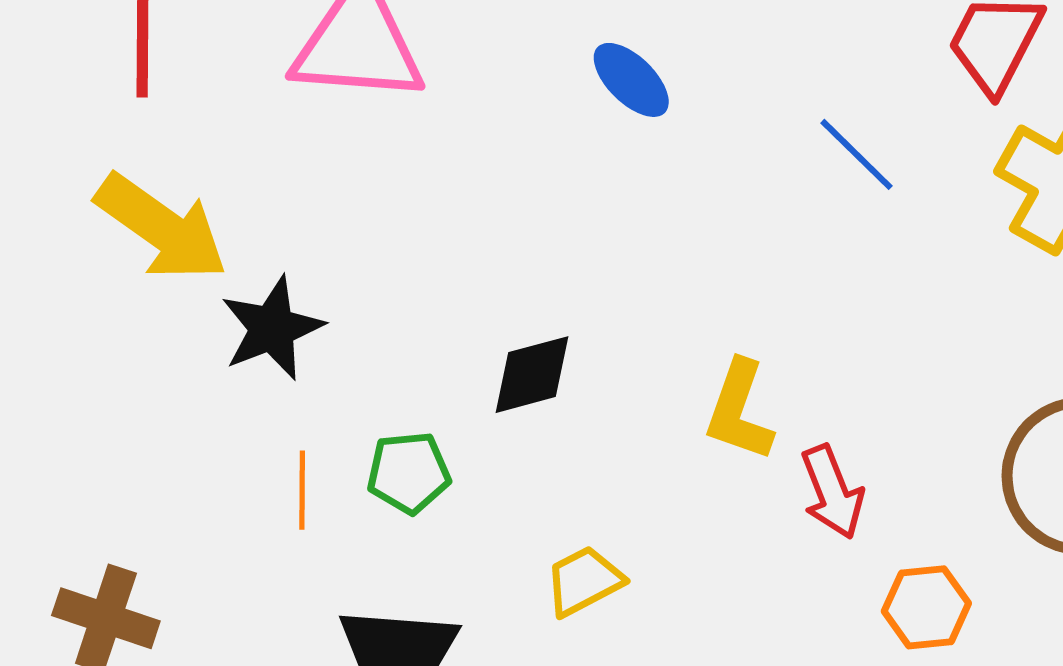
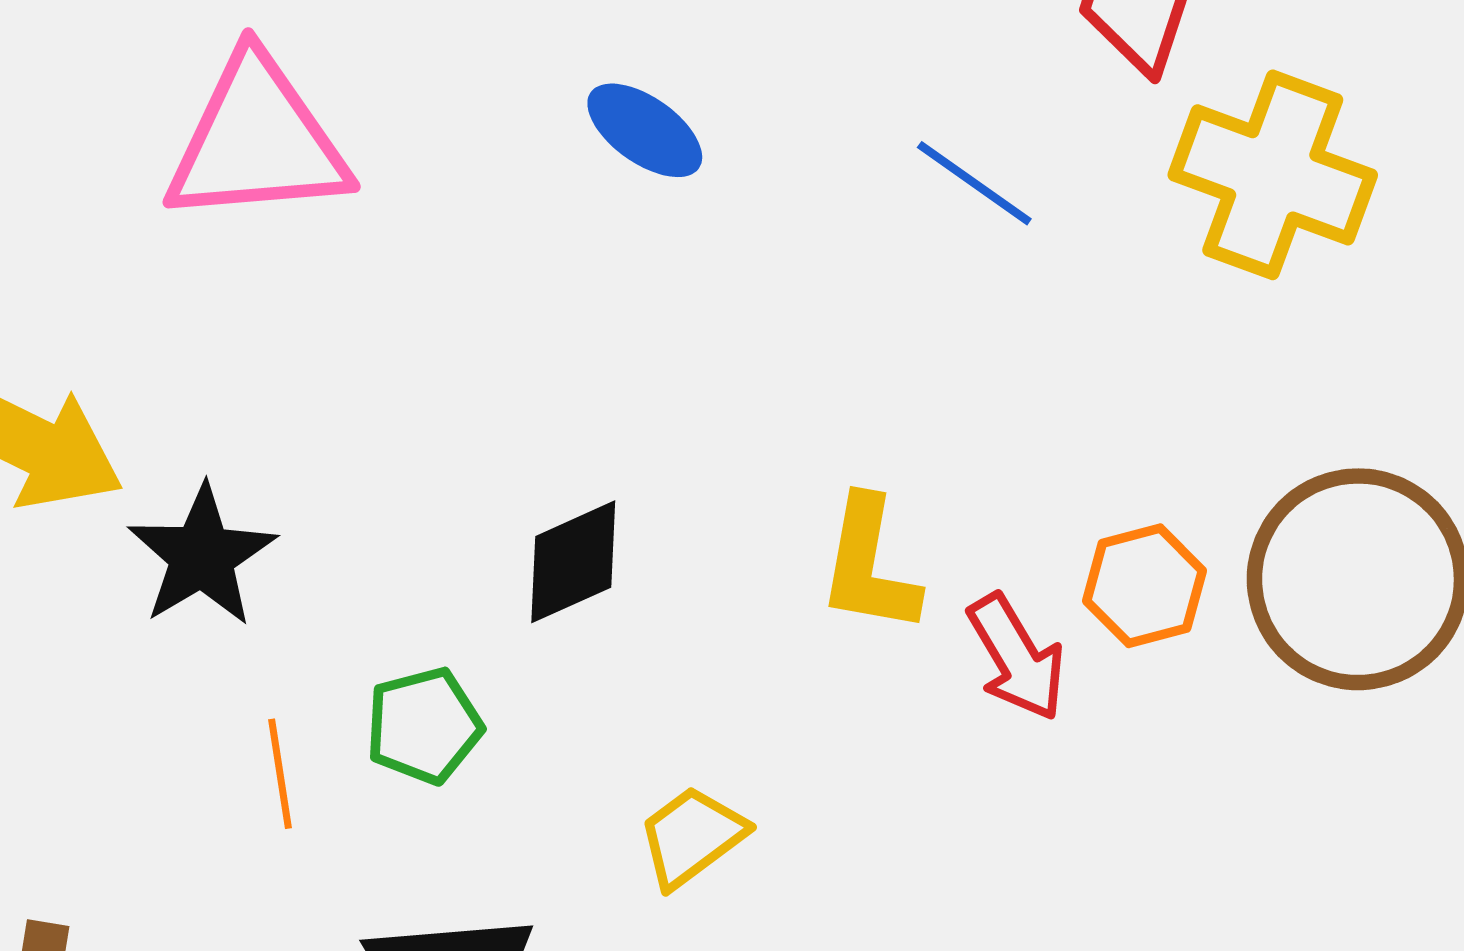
orange hexagon: (926, 607) -> (1144, 586), moved

